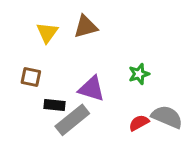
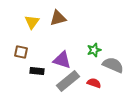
gray semicircle: (167, 117) -> (113, 65), moved
gray rectangle: (72, 120) -> (68, 81), moved
red semicircle: (139, 123) -> (94, 83), turned 48

